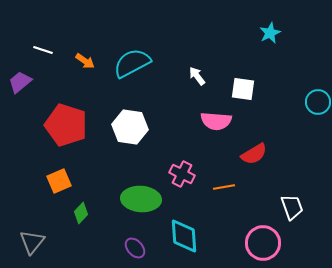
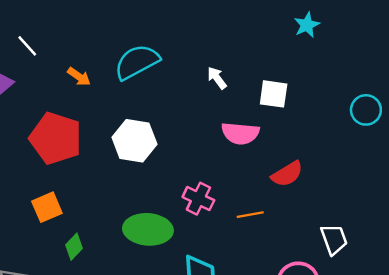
white line: (43, 50) -> (27, 46), turned 30
orange arrow: (85, 61) -> (79, 77), moved

